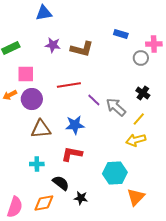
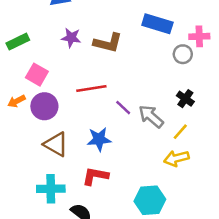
blue rectangle: (121, 34) -> (157, 24), size x1.6
pink square: (26, 74) -> (37, 75), turned 30
brown triangle: (41, 129) -> (56, 144), turned 35
cyan cross: (37, 164) -> (51, 189), size x1.5

